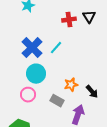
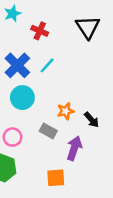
black triangle: (89, 17) -> (88, 27), size x1.5
red cross: (69, 20) -> (40, 31), moved, turned 32
pink circle: (28, 95) -> (13, 137), moved

